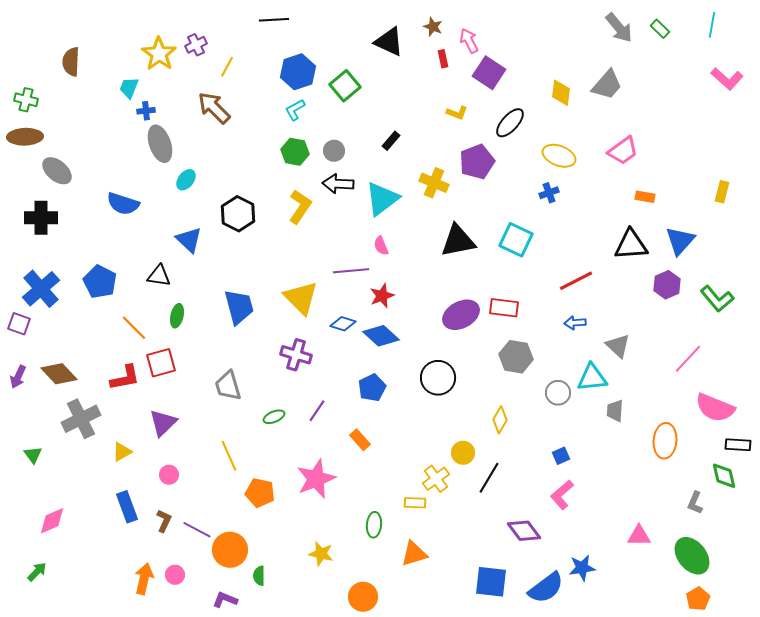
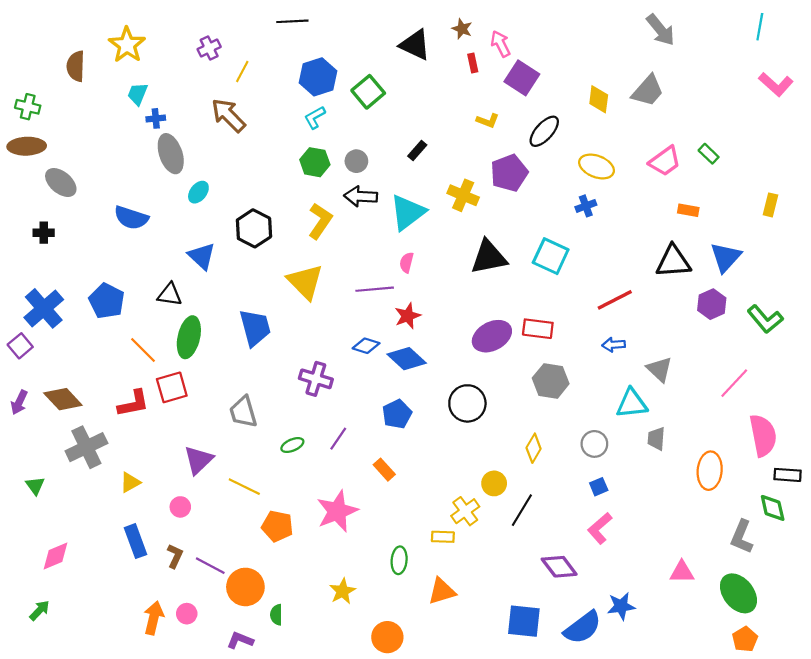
green rectangle: (660, 29) -> (709, 154), moved
yellow star: (159, 54) -> (127, 45), moved
black cross: (41, 218) -> (44, 233), size x0.6
pink semicircle: (381, 246) -> (407, 263), turned 36
yellow triangle: (301, 298) -> (305, 282), moved
green ellipse: (177, 316) -> (189, 337), size x1.6
purple square: (19, 324) -> (20, 346), turned 30
gray circle: (558, 393) -> (594, 444), moved
pink semicircle: (715, 408) -> (763, 435), turned -123
purple triangle: (163, 423) -> (198, 460), moved
yellow line: (229, 456) -> (244, 487), turned -40
gray L-shape: (695, 503) -> (742, 537), size x1.4
yellow star: (321, 554) -> (343, 591), turned 30

